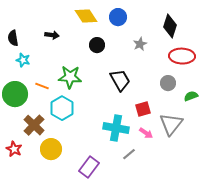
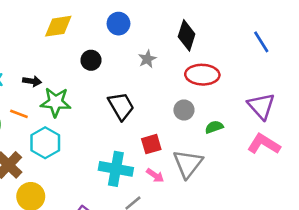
yellow diamond: (86, 16) -> (58, 26), moved, turned -65
black arrow: (52, 35) -> (32, 81), moved

